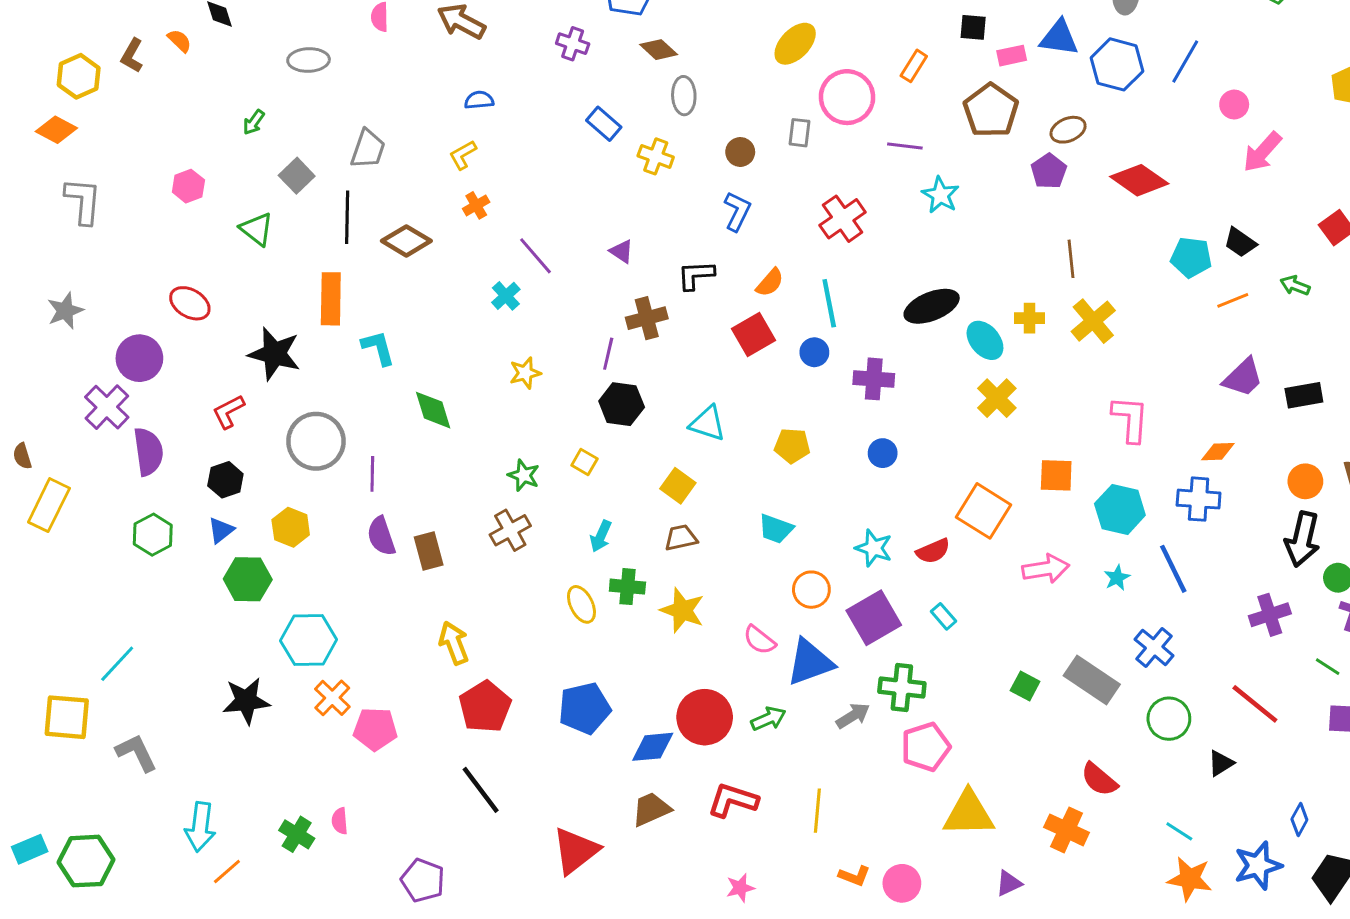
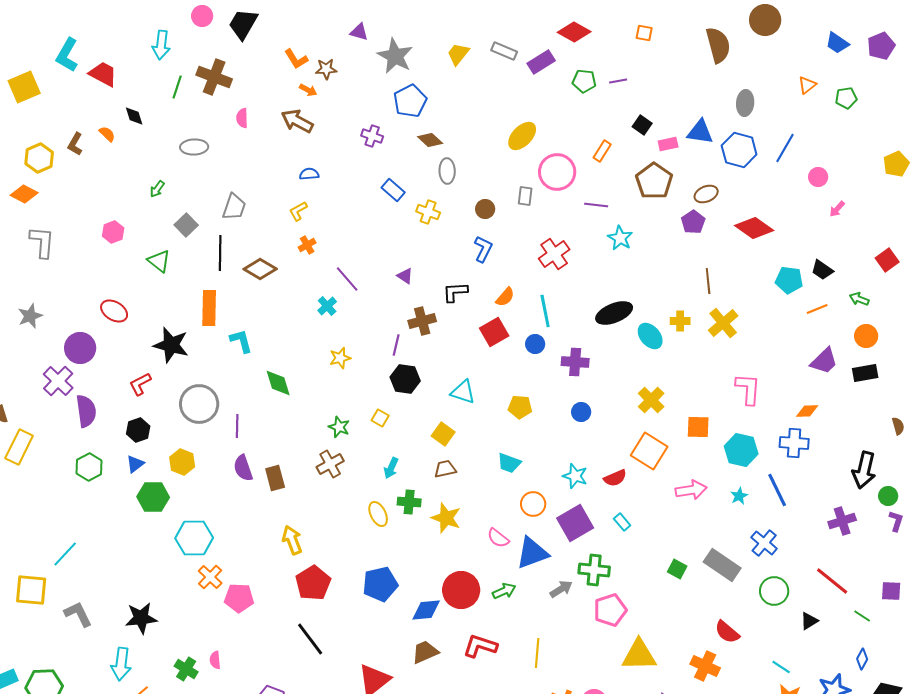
black square: (973, 27) -> (642, 125), turned 30
pink arrow: (1262, 152) -> (837, 209), size x0.6
yellow cross: (997, 398) -> (651, 400), moved
orange circle: (1305, 481) -> (866, 336), moved
green line: (1328, 667) -> (862, 616), moved
black star: (246, 701) -> (141, 618), moved

